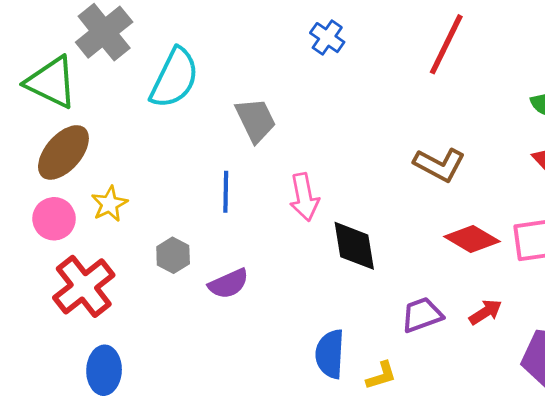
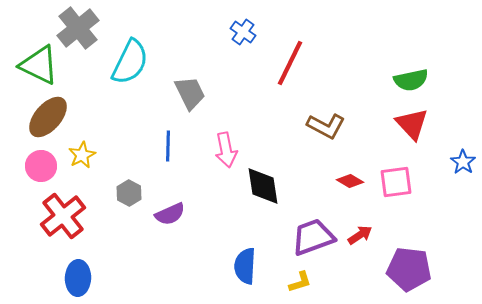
red line: (446, 44) -> (290, 63), moved
red diamond: (472, 239) -> (350, 181), size x0.7
purple trapezoid: (422, 315) -> (313, 237), size x1.4
yellow L-shape: (381, 376) -> (300, 282), moved

